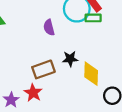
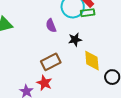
black star: (70, 59) -> (75, 40), moved

